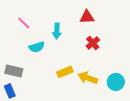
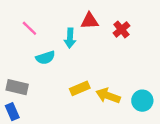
red triangle: (87, 17) -> (90, 21), moved
red cross: (93, 43) -> (121, 29), moved

